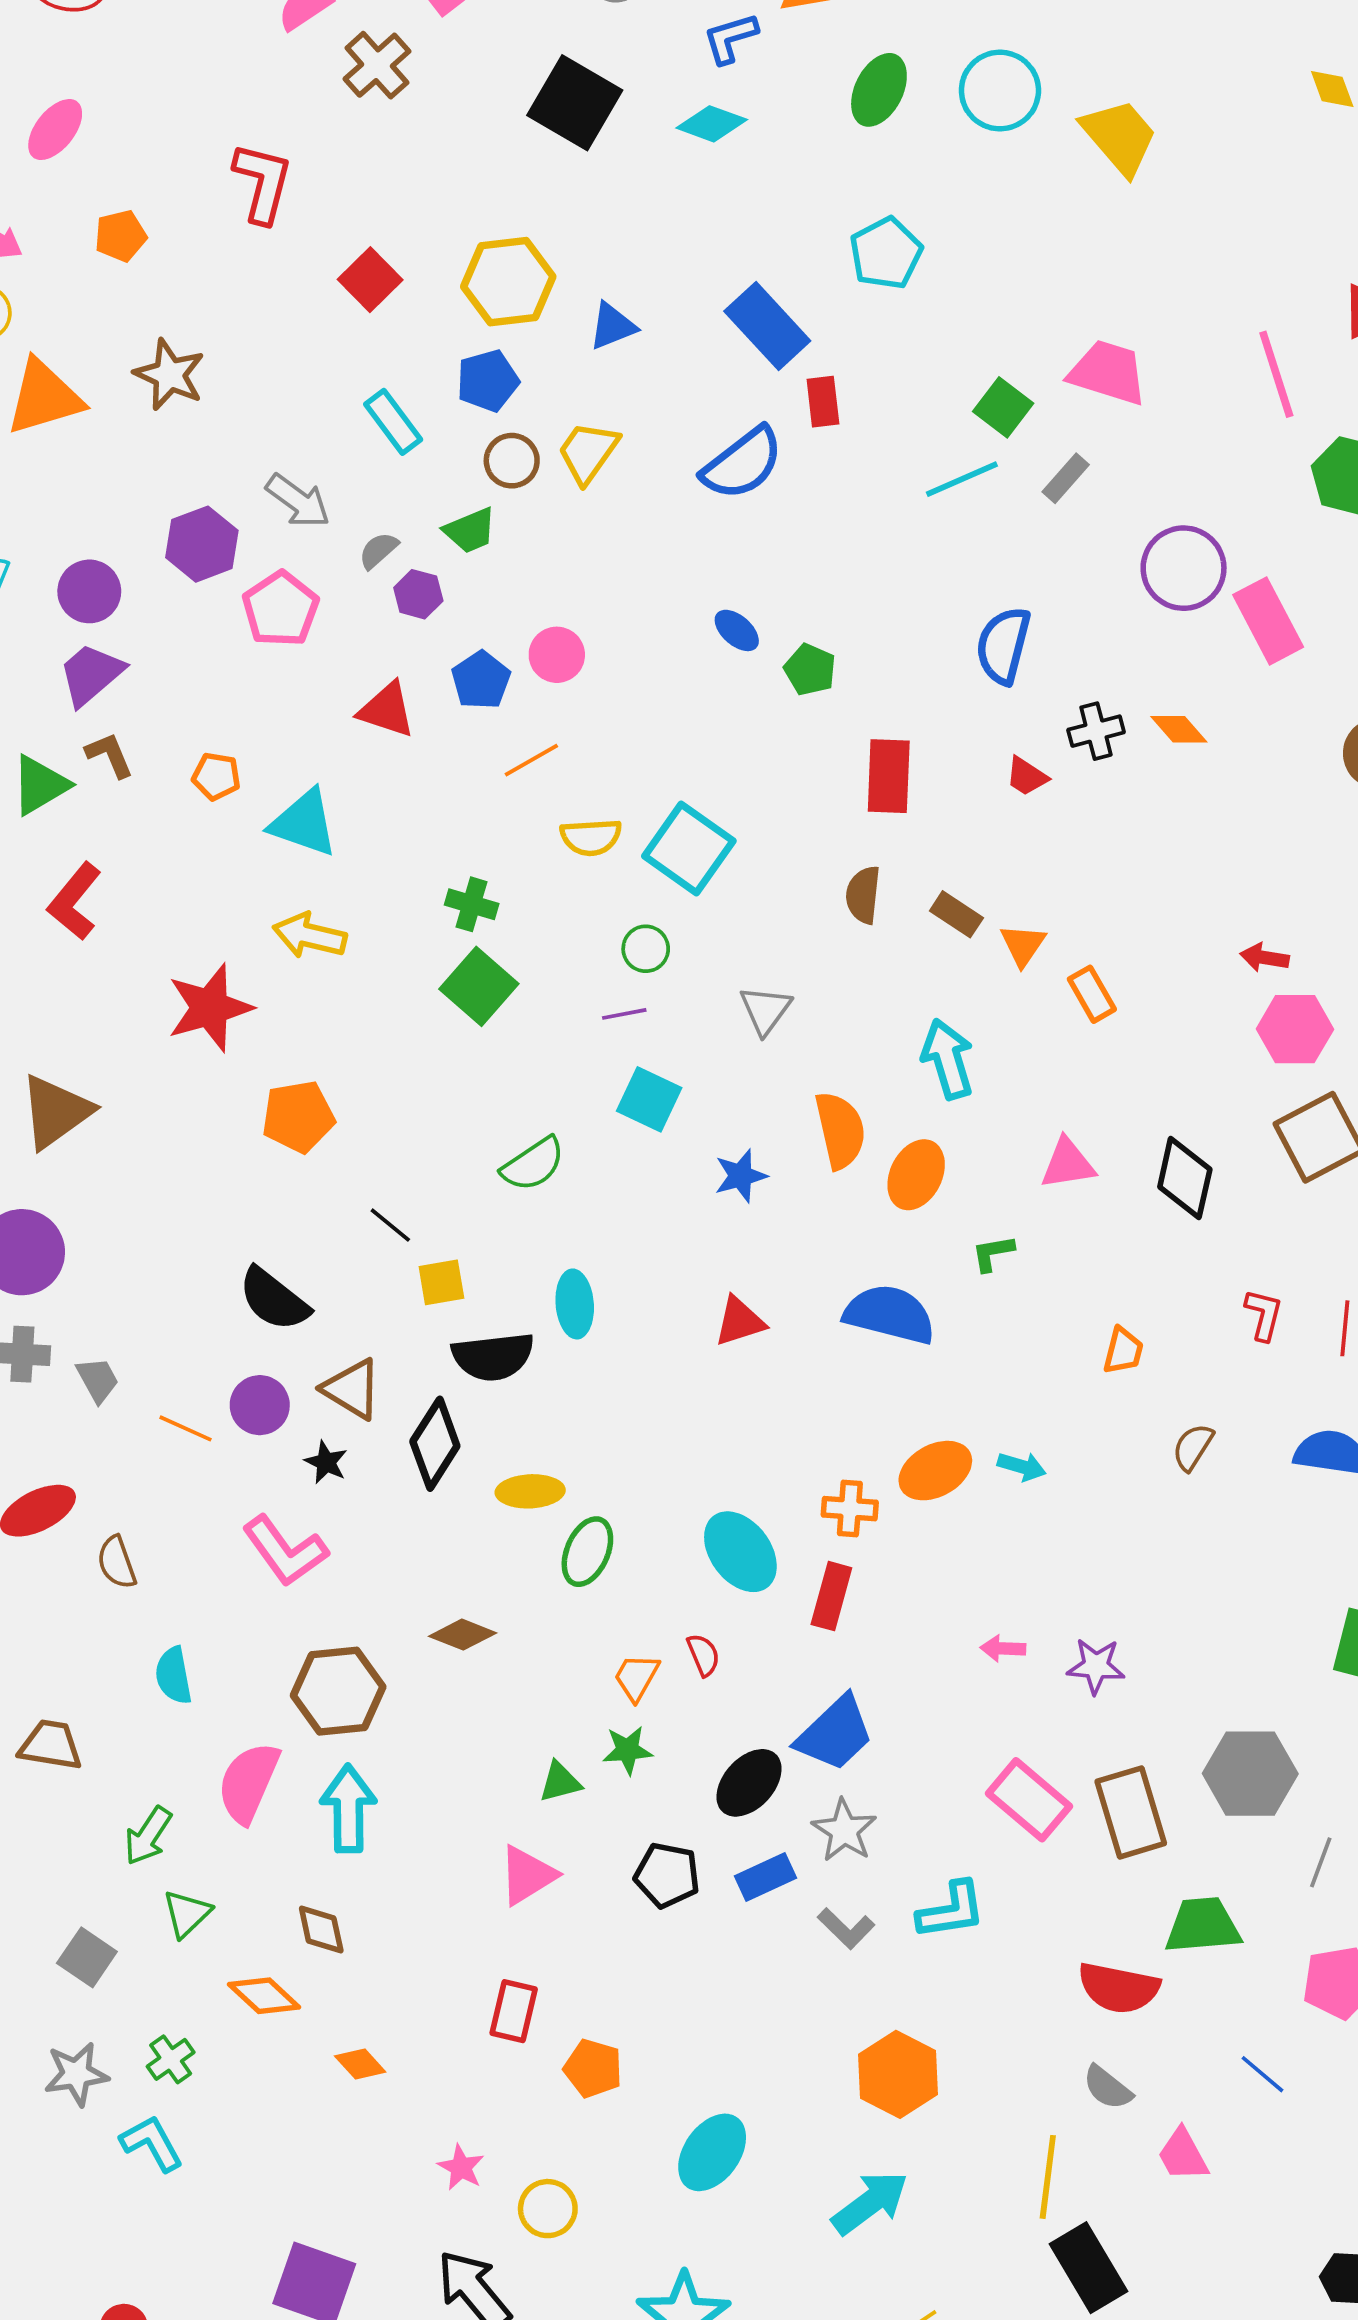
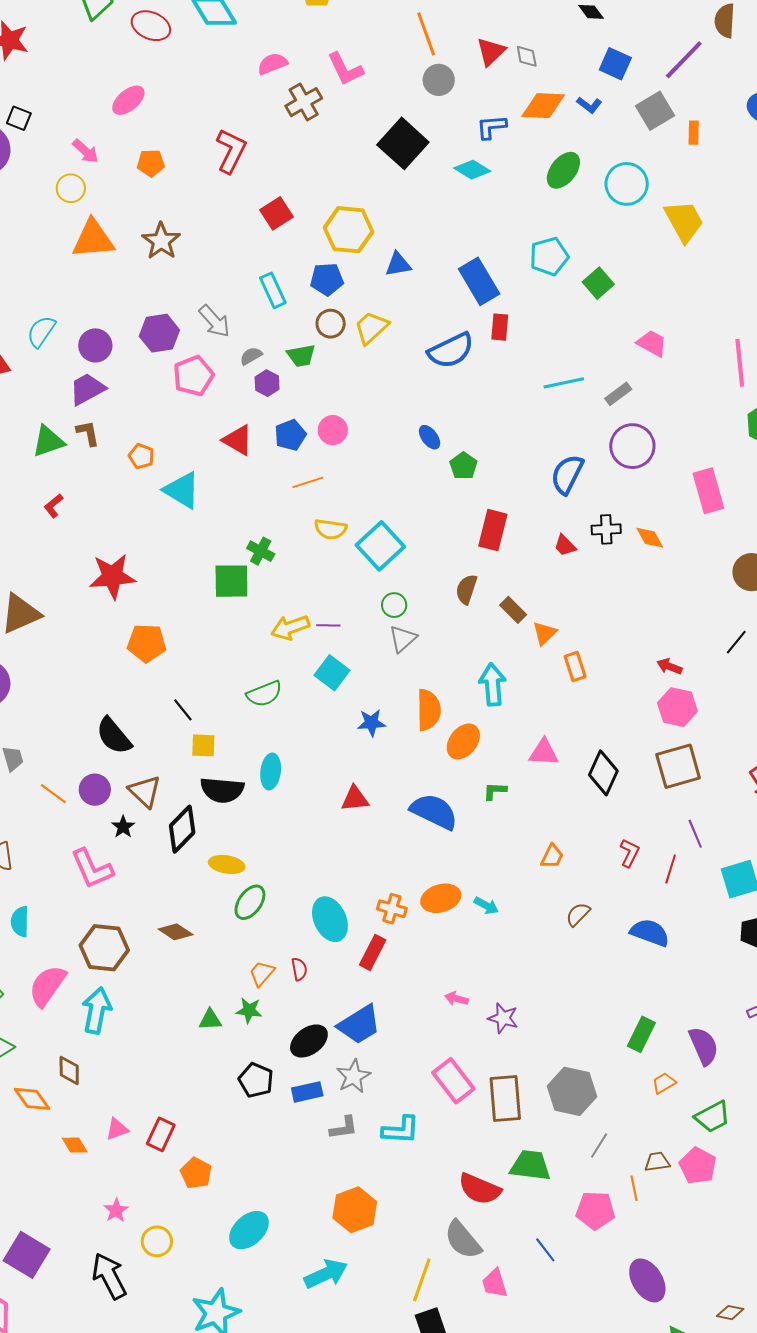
pink trapezoid: (1108, 372) -> (652, 343), size x0.7
green square: (1003, 407) -> (598, 283), moved
purple circle: (1184, 568) -> (632, 446), moved
red L-shape: (75, 901) -> (53, 506), size x0.6
yellow arrow: (310, 936) -> (290, 627), moved, turned -45
green circle: (646, 949) -> (394, 605), moved
green square: (479, 986) -> (231, 581), moved, turned 36
pink triangle: (527, 1875) -> (117, 1129), moved, size x0.7
gray L-shape: (846, 1928) -> (344, 1128), turned -64
gray semicircle: (1108, 2088) -> (463, 1240), size x1.5

